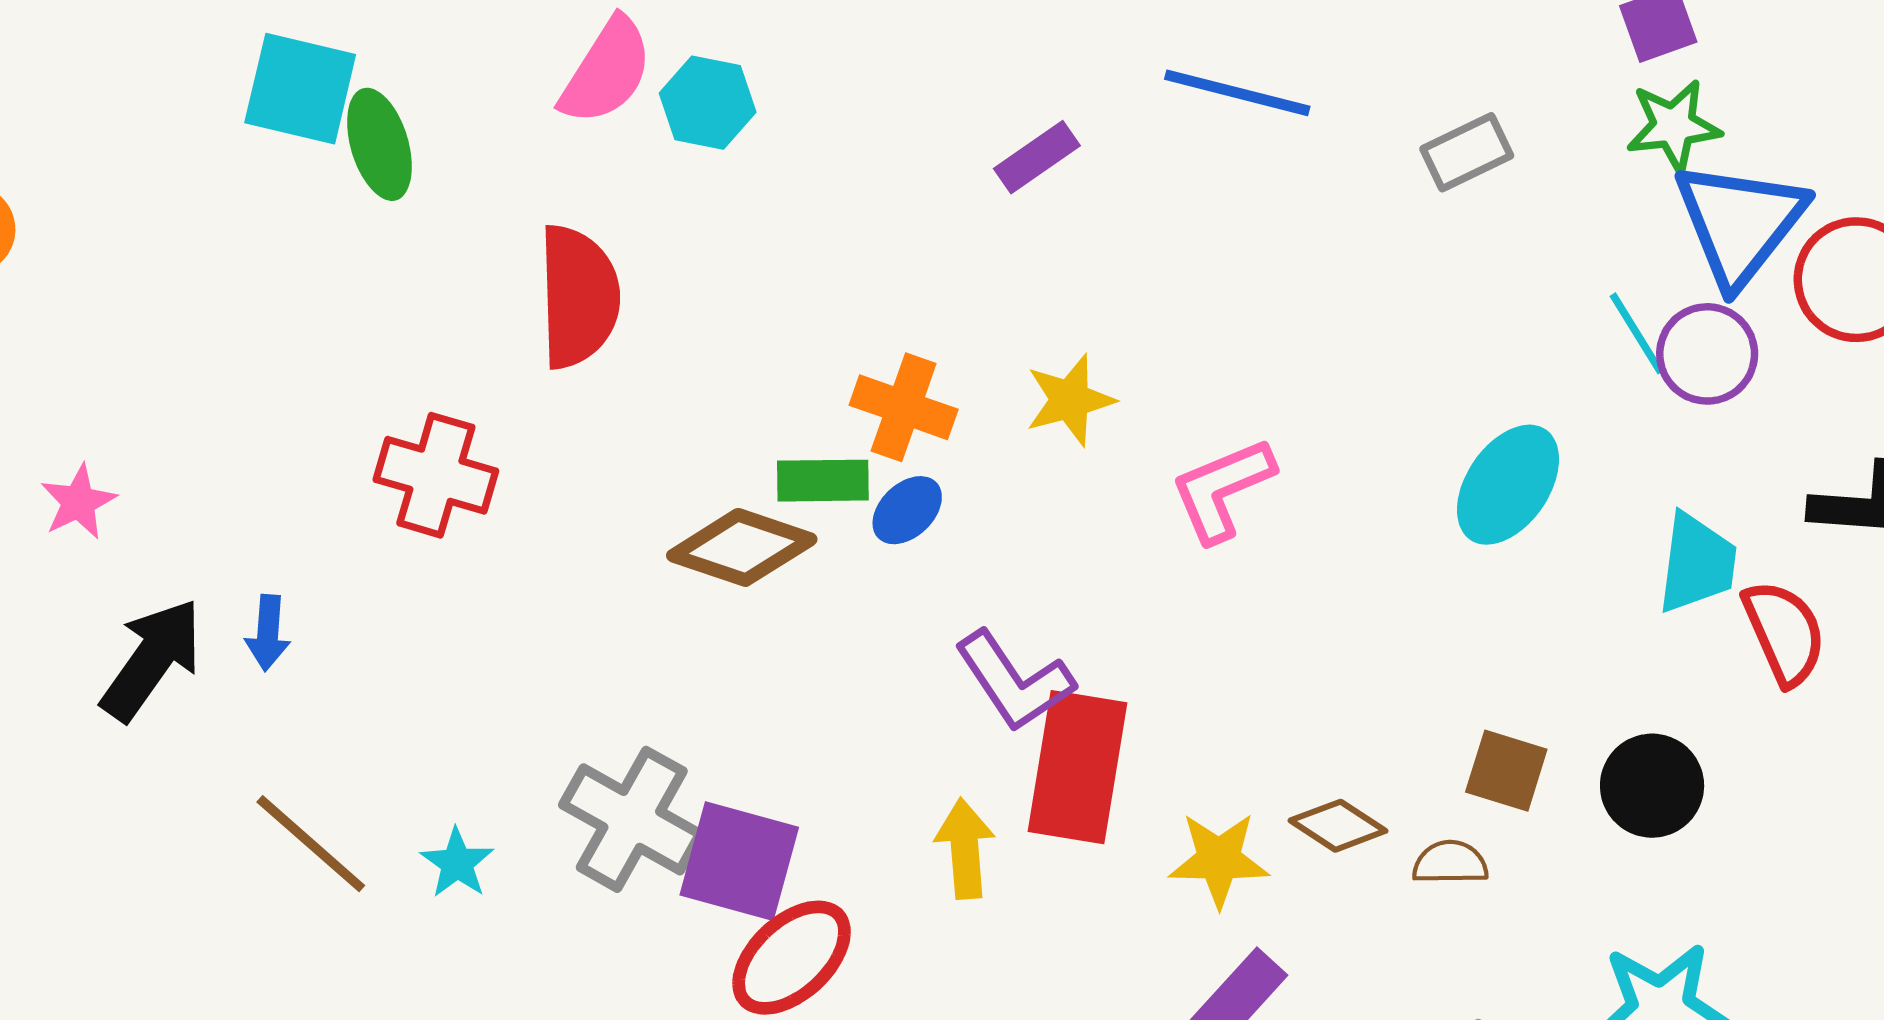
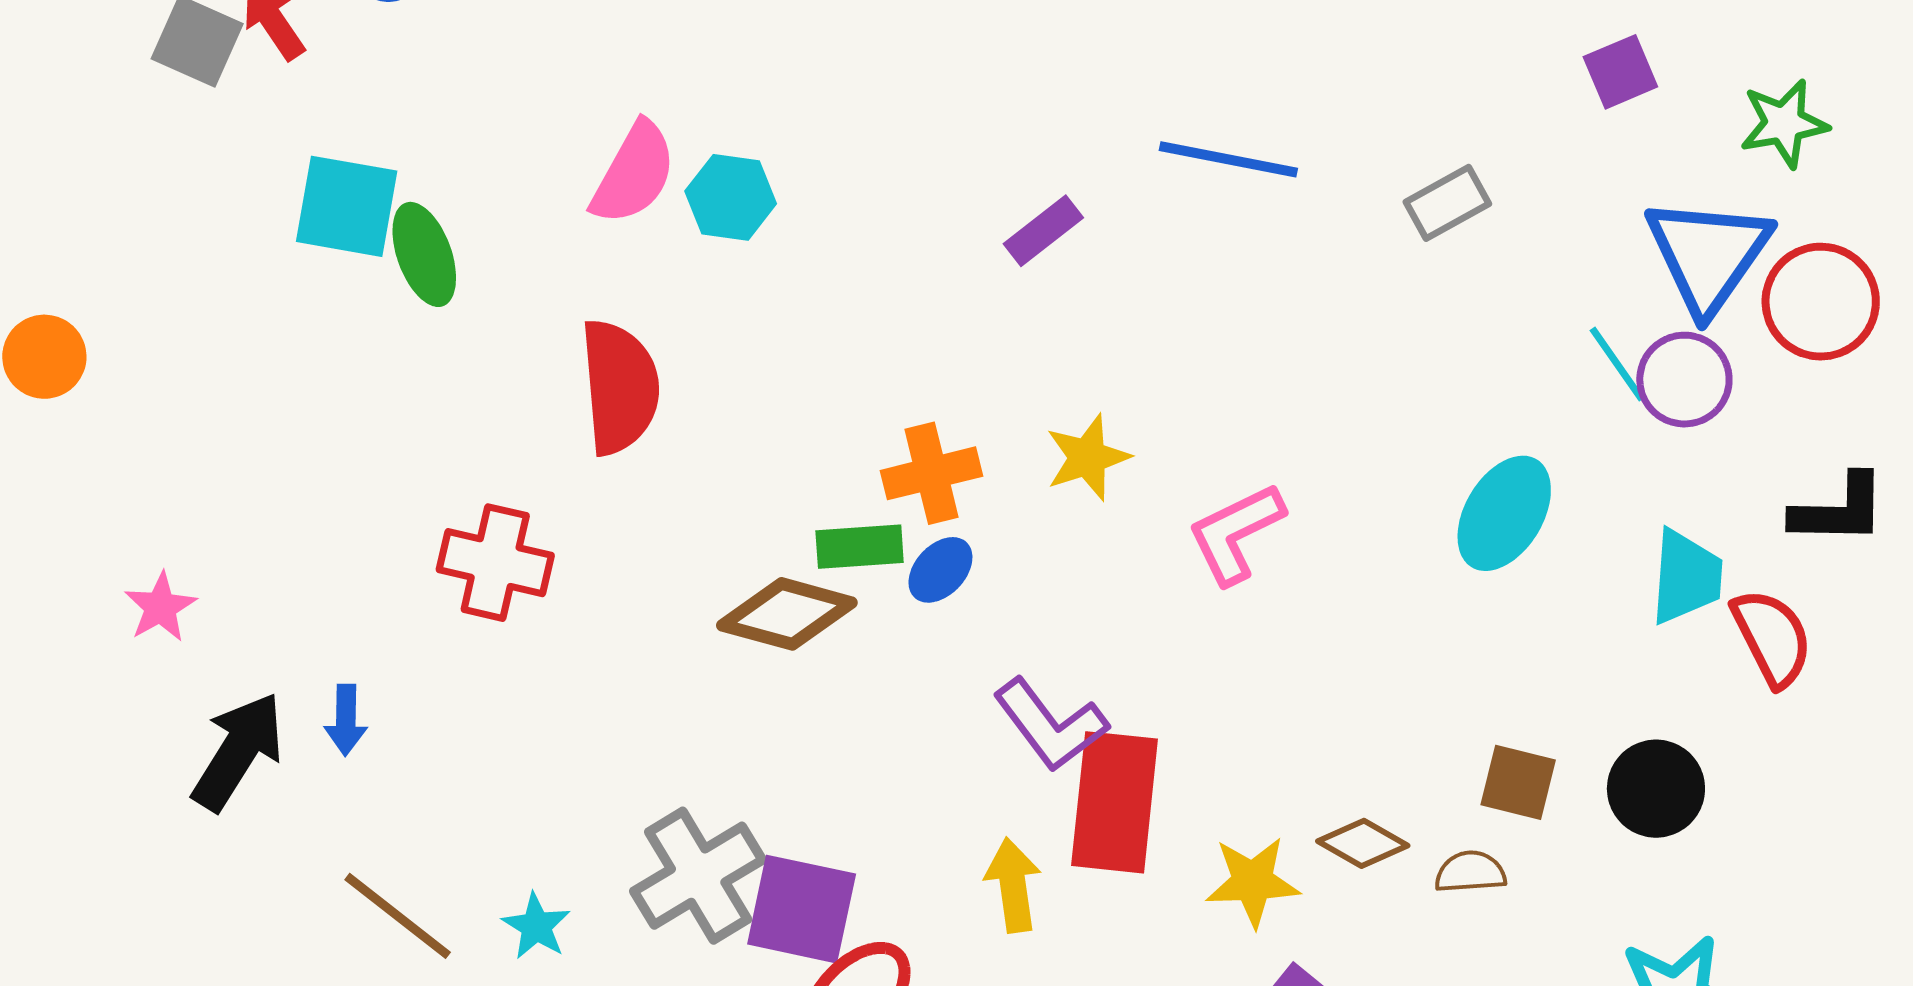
green star: (1674, 126) -> (1784, 123), moved
orange cross: (904, 407) -> (932, 473), turned -30
gray cross: (632, 819) -> (698, 876), turned 33

